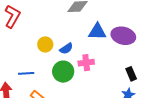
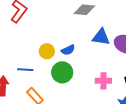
yellow circle: (45, 44) -> (47, 51), moved
pink cross: (86, 63) -> (103, 81), moved

